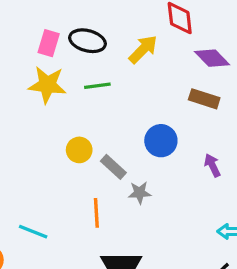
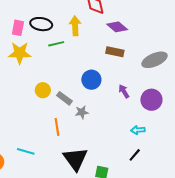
yellow arrow: (143, 49) -> (75, 26), turned -42
green line: (97, 86) -> (56, 44), moved
cyan line: (33, 232) -> (26, 151), moved

